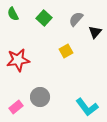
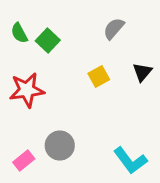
green semicircle: (13, 14) -> (19, 33), moved
green square: (44, 18) -> (48, 40), moved
black triangle: (95, 32) -> (142, 72), moved

